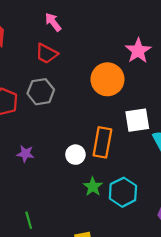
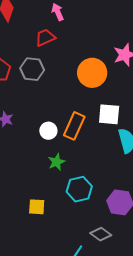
red trapezoid: (47, 54) -> (45, 38), turned 115
cyan hexagon: (123, 192) -> (79, 189), moved

